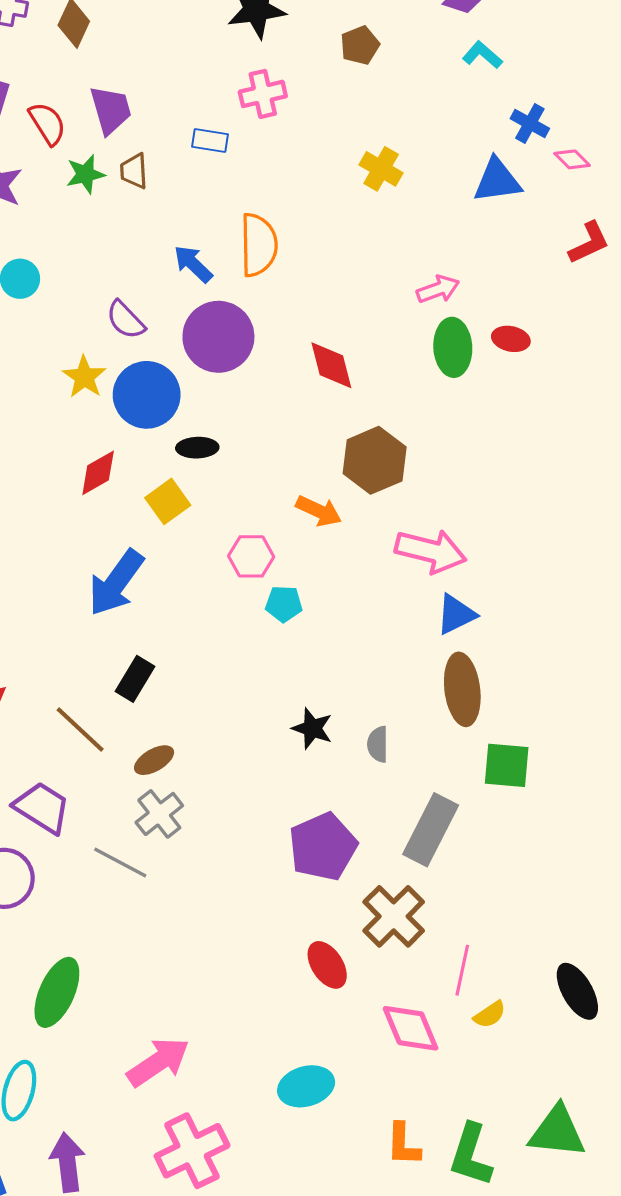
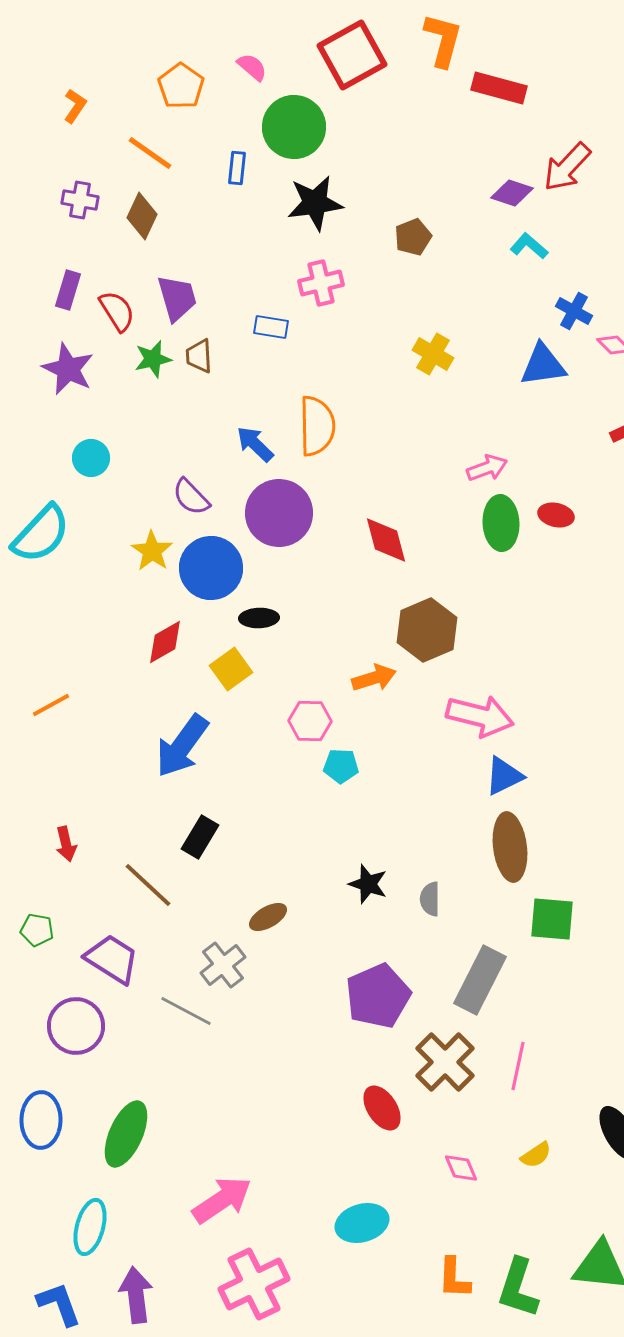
orange arrow: (319, 511) -> (374, 678), turned -42
brown ellipse: (154, 760) -> (268, 917), moved
pink line: (462, 970) -> (518, 1066), moved
pink diamond: (411, 1028) -> (461, 1168), size x0.6

